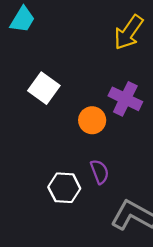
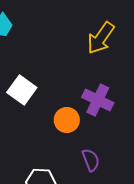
purple semicircle: (100, 172) -> (91, 160), moved

